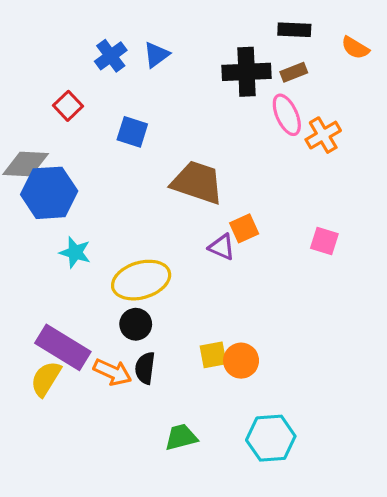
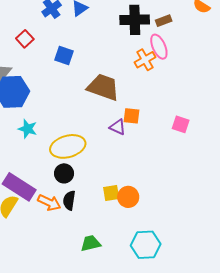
orange cross: (323, 135) -> (145, 60), moved
orange square: (244, 228) -> (132, 116), turned 30

